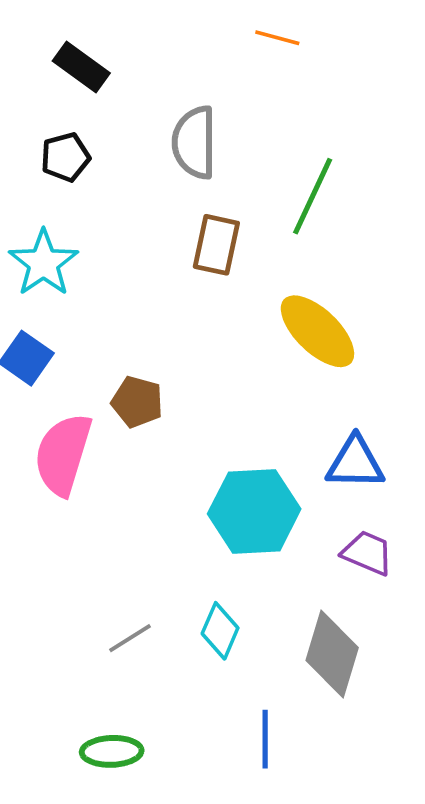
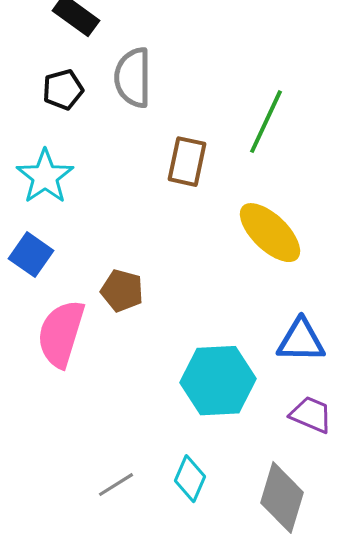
gray semicircle: (194, 142) -> (133, 78), moved

